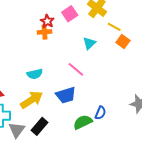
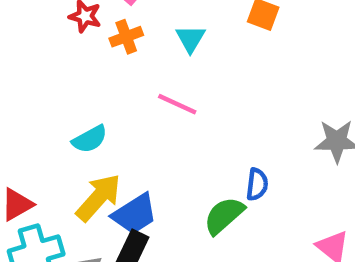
orange cross: (44, 32) -> (126, 37), moved
blue trapezoid: (66, 95) -> (135, 214), moved

